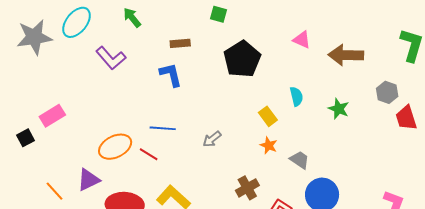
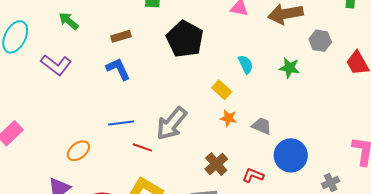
gray hexagon: (387, 92) -> (320, 41), moved
gray arrow: (212, 139) -> (172, 123), size x1.8
orange ellipse: (115, 147) -> (78, 151), size x0.7
red line: (149, 154) -> (142, 147), moved

